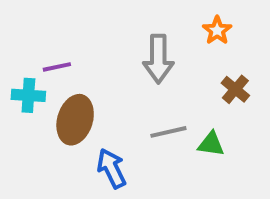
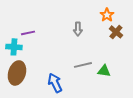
gray arrow: (158, 59) -> (78, 29), size x0.6
brown cross: (235, 89) -> (116, 32), moved
brown ellipse: (75, 120) -> (17, 73), moved

